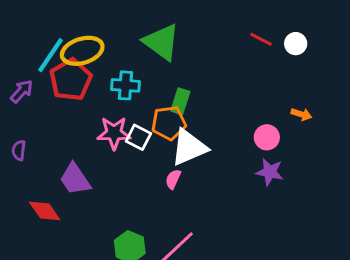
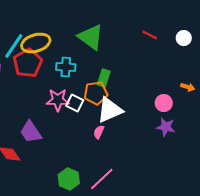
red line: (261, 39) -> (150, 35), moved

